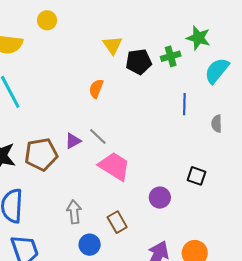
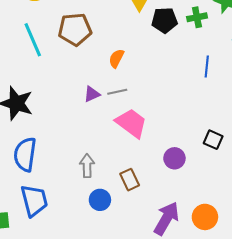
orange semicircle: (96, 89) -> (116, 58), moved
gray line: (98, 136) -> (117, 92), turned -60
brown pentagon: (41, 154) -> (75, 29), moved

